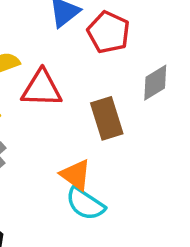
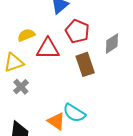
red pentagon: (109, 32) -> (77, 31), moved
orange triangle: (76, 175) -> (56, 121), moved

